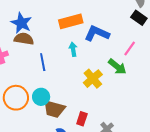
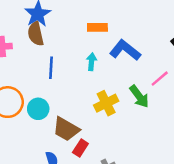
orange rectangle: (71, 21) -> (97, 27), size x0.7
brown semicircle: (24, 39) -> (36, 34), turned -126
brown trapezoid: (54, 109) -> (66, 129), moved

